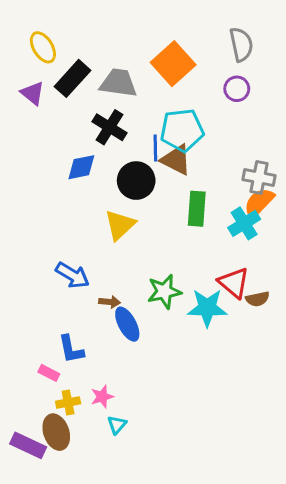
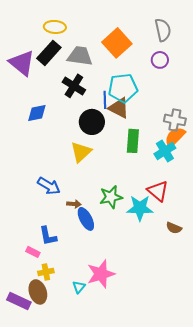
yellow ellipse: (43, 47) -> (55, 27), moved, turned -55
purple triangle: (33, 93) -> (22, 63), size x1.6
blue diamond: (81, 167) -> (37, 113), moved
brown semicircle: (257, 299) -> (174, 228), moved, turned 35
pink star: (102, 397) -> (101, 274), moved, size x1.8

